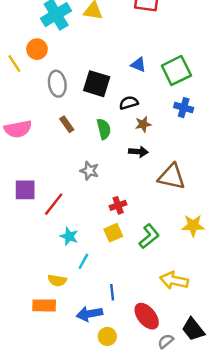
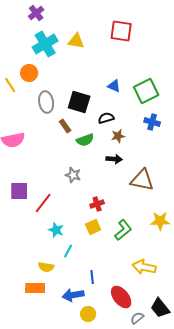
brown rectangle: (67, 124) -> (65, 126), moved
green semicircle: (104, 129) -> (85, 140), turned 84

